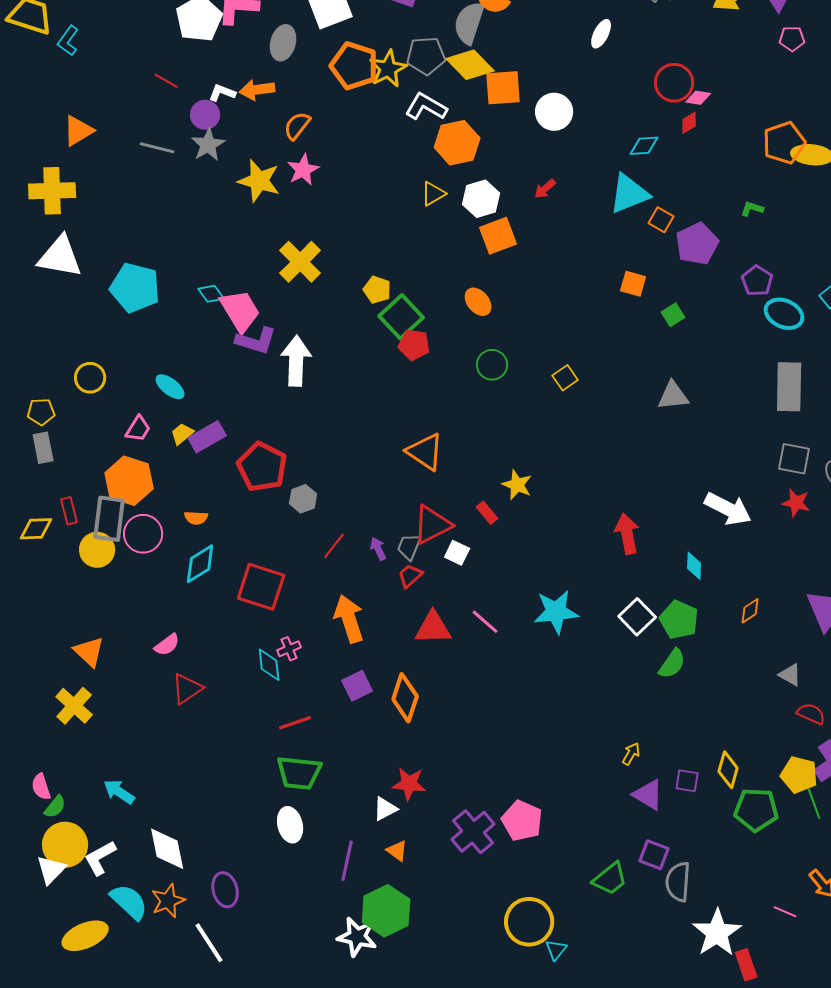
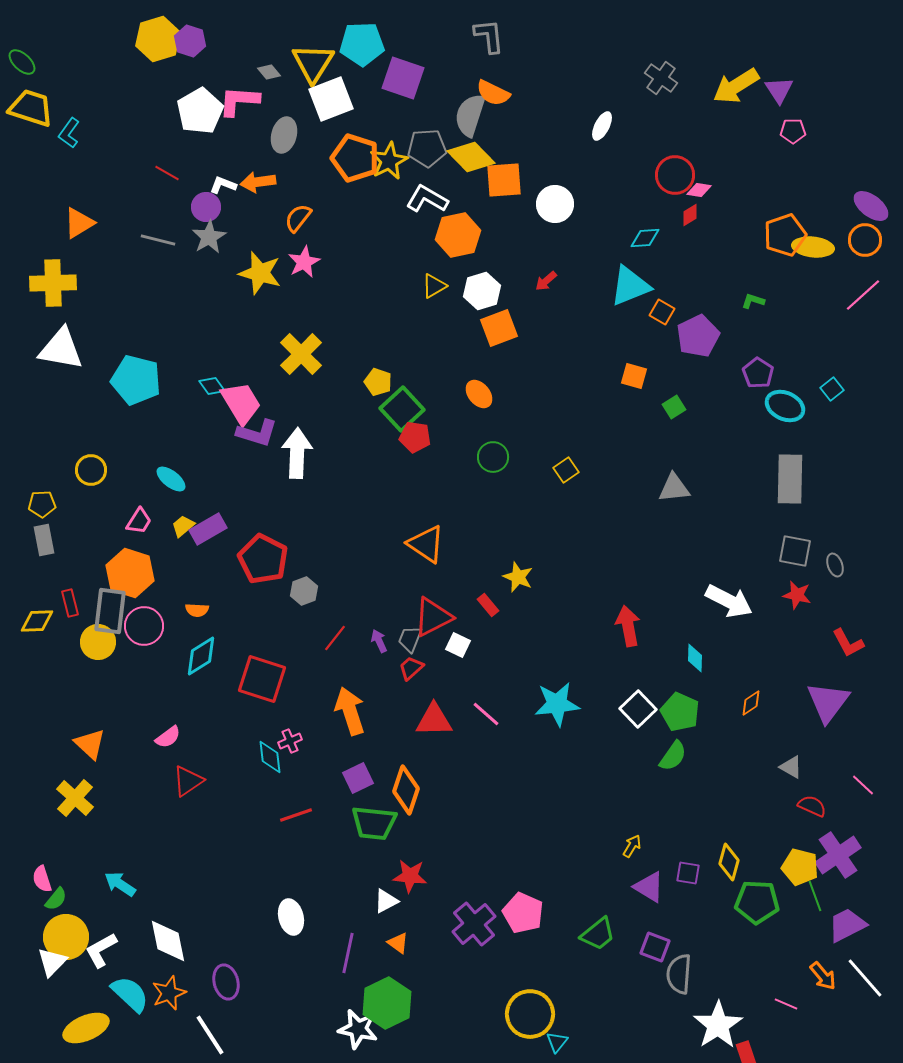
green trapezoid: (299, 773) -> (374, 823), moved
green trapezoid: (610, 879) -> (598, 934), moved

